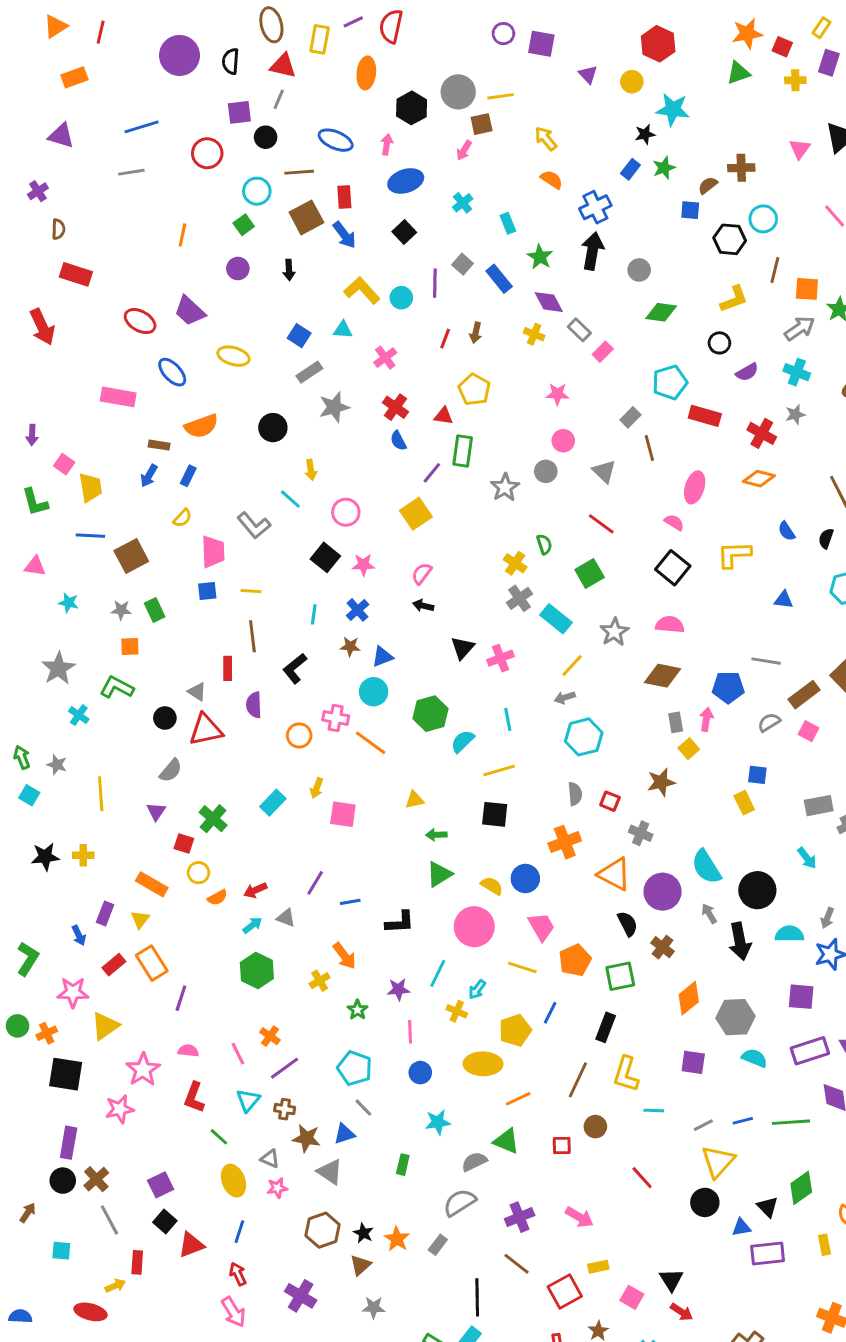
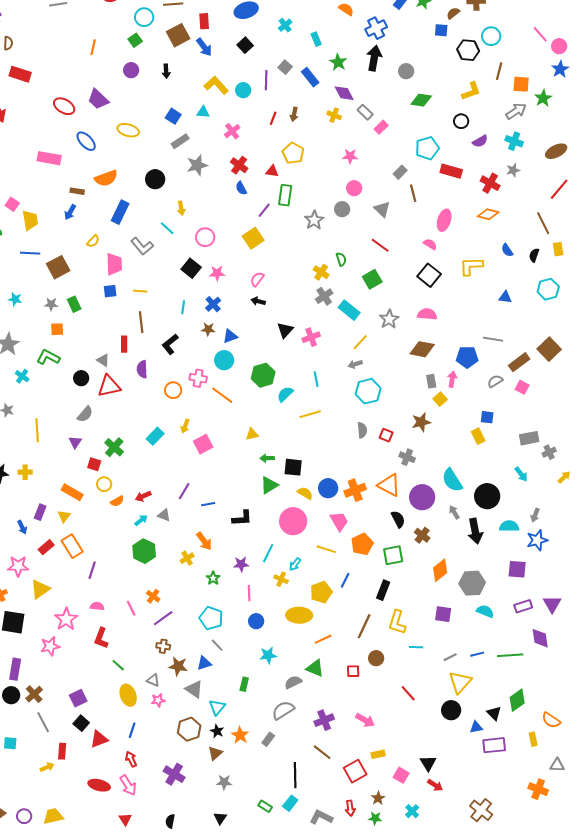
blue rectangle: (188, 476) -> (120, 212), moved, size x1.6
pink square: (343, 814) -> (203, 444), turned -36
black square: (495, 814) -> (293, 467), moved
orange cross: (565, 842) -> (355, 490), moved
purple rectangle: (810, 1051) -> (523, 606), size x0.7
cyan triangle: (248, 1100) -> (217, 707), moved
red ellipse: (90, 1312) -> (99, 785), moved

